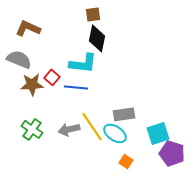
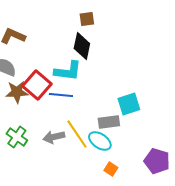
brown square: (93, 14) -> (87, 19), moved
red square: (52, 77) -> (37, 85), size x1.8
cyan square: (158, 133) -> (129, 104), moved

